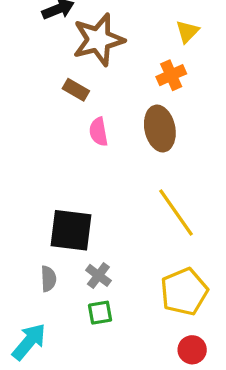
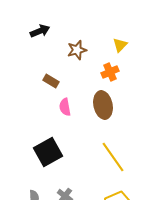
brown star: (98, 40) -> (77, 50), moved, size x0.6
black square: (71, 230) -> (48, 152), moved, turned -36

